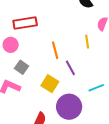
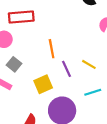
yellow line: (87, 42) -> (89, 64), moved, turned -56
yellow square: (50, 84) -> (43, 84), turned 30

